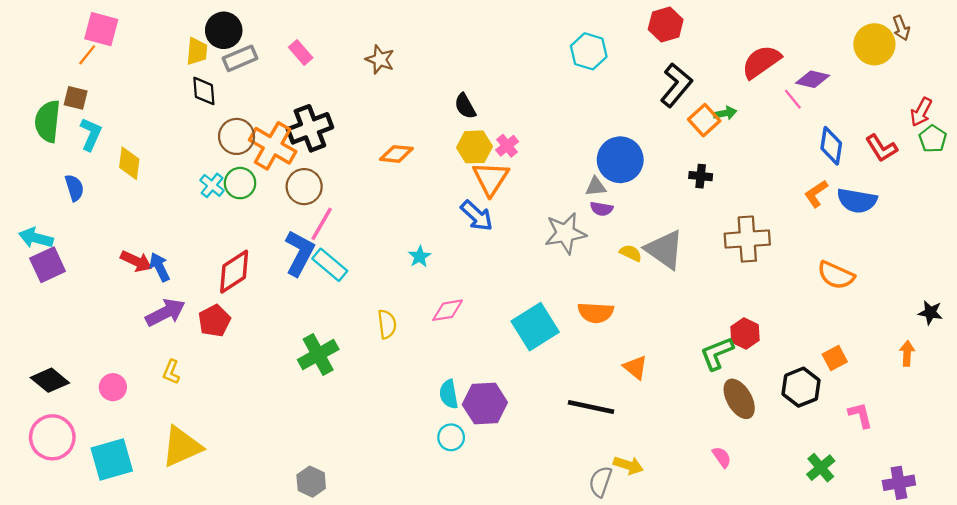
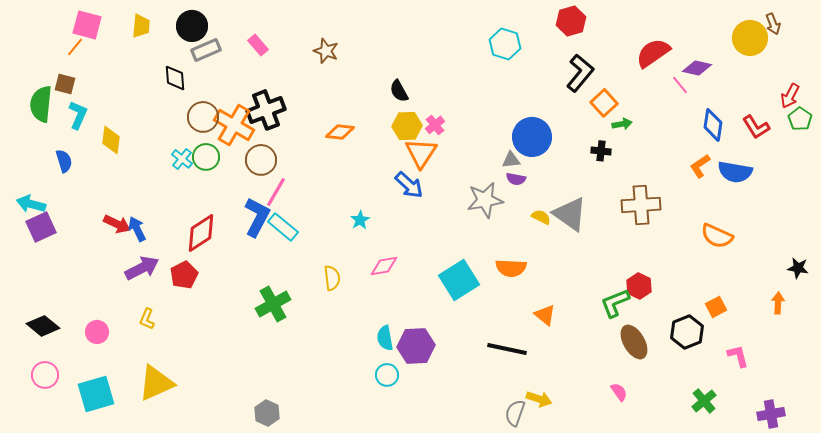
yellow trapezoid: (197, 51) -> (141, 26), moved
green arrow: (725, 113) -> (622, 124), moved
pink circle: (52, 437) -> (45, 375), size x0.7

